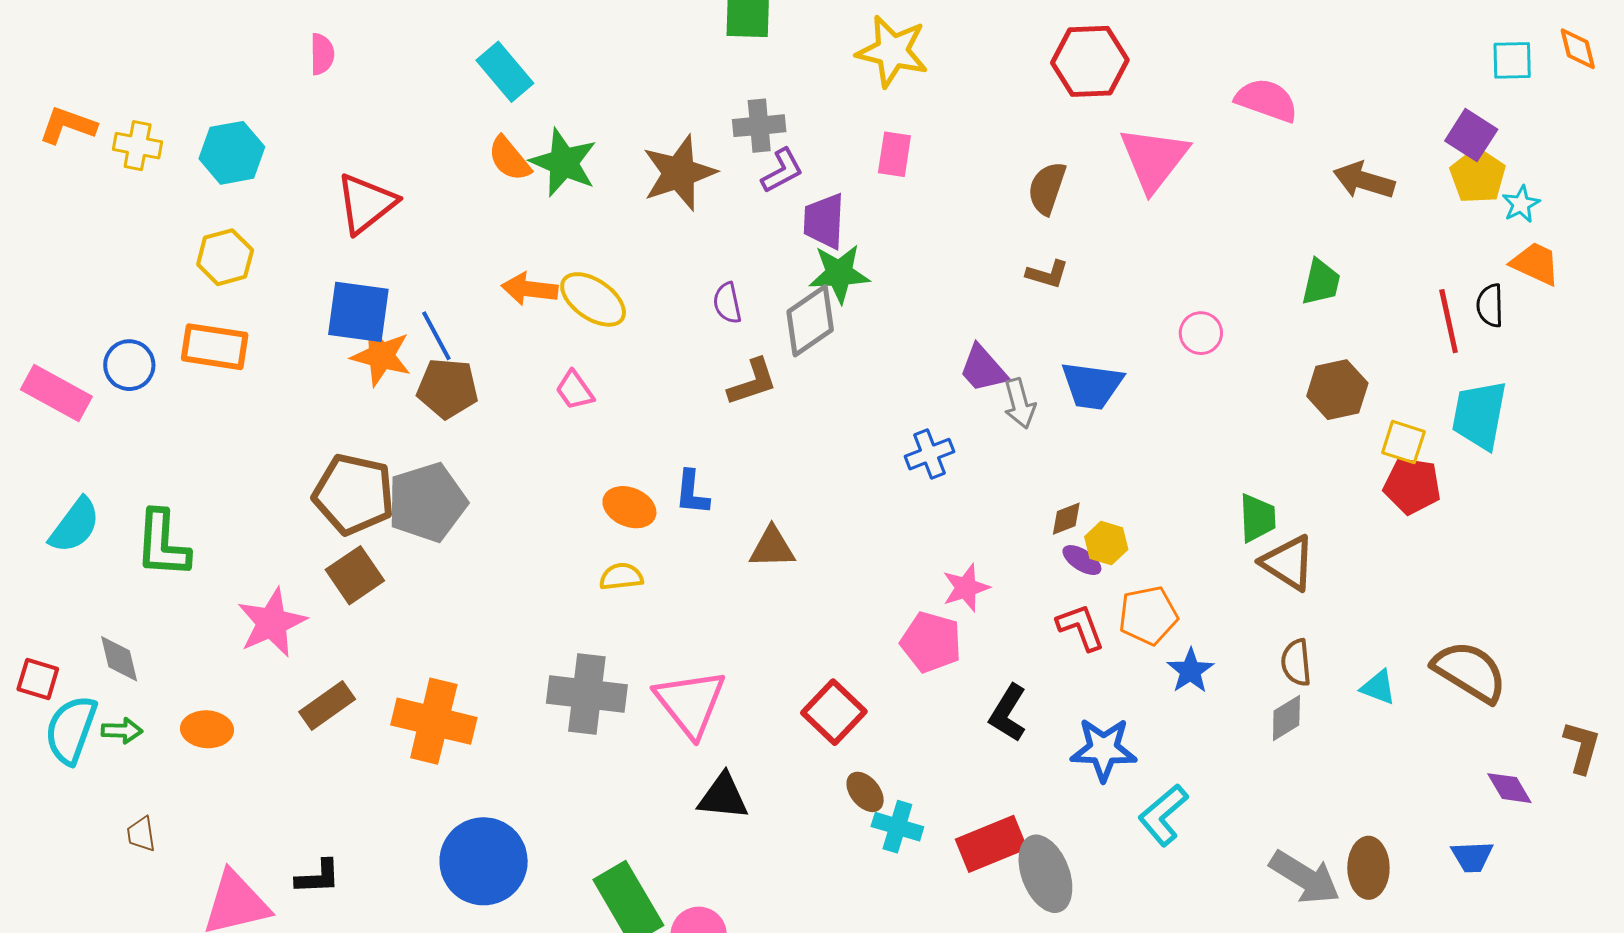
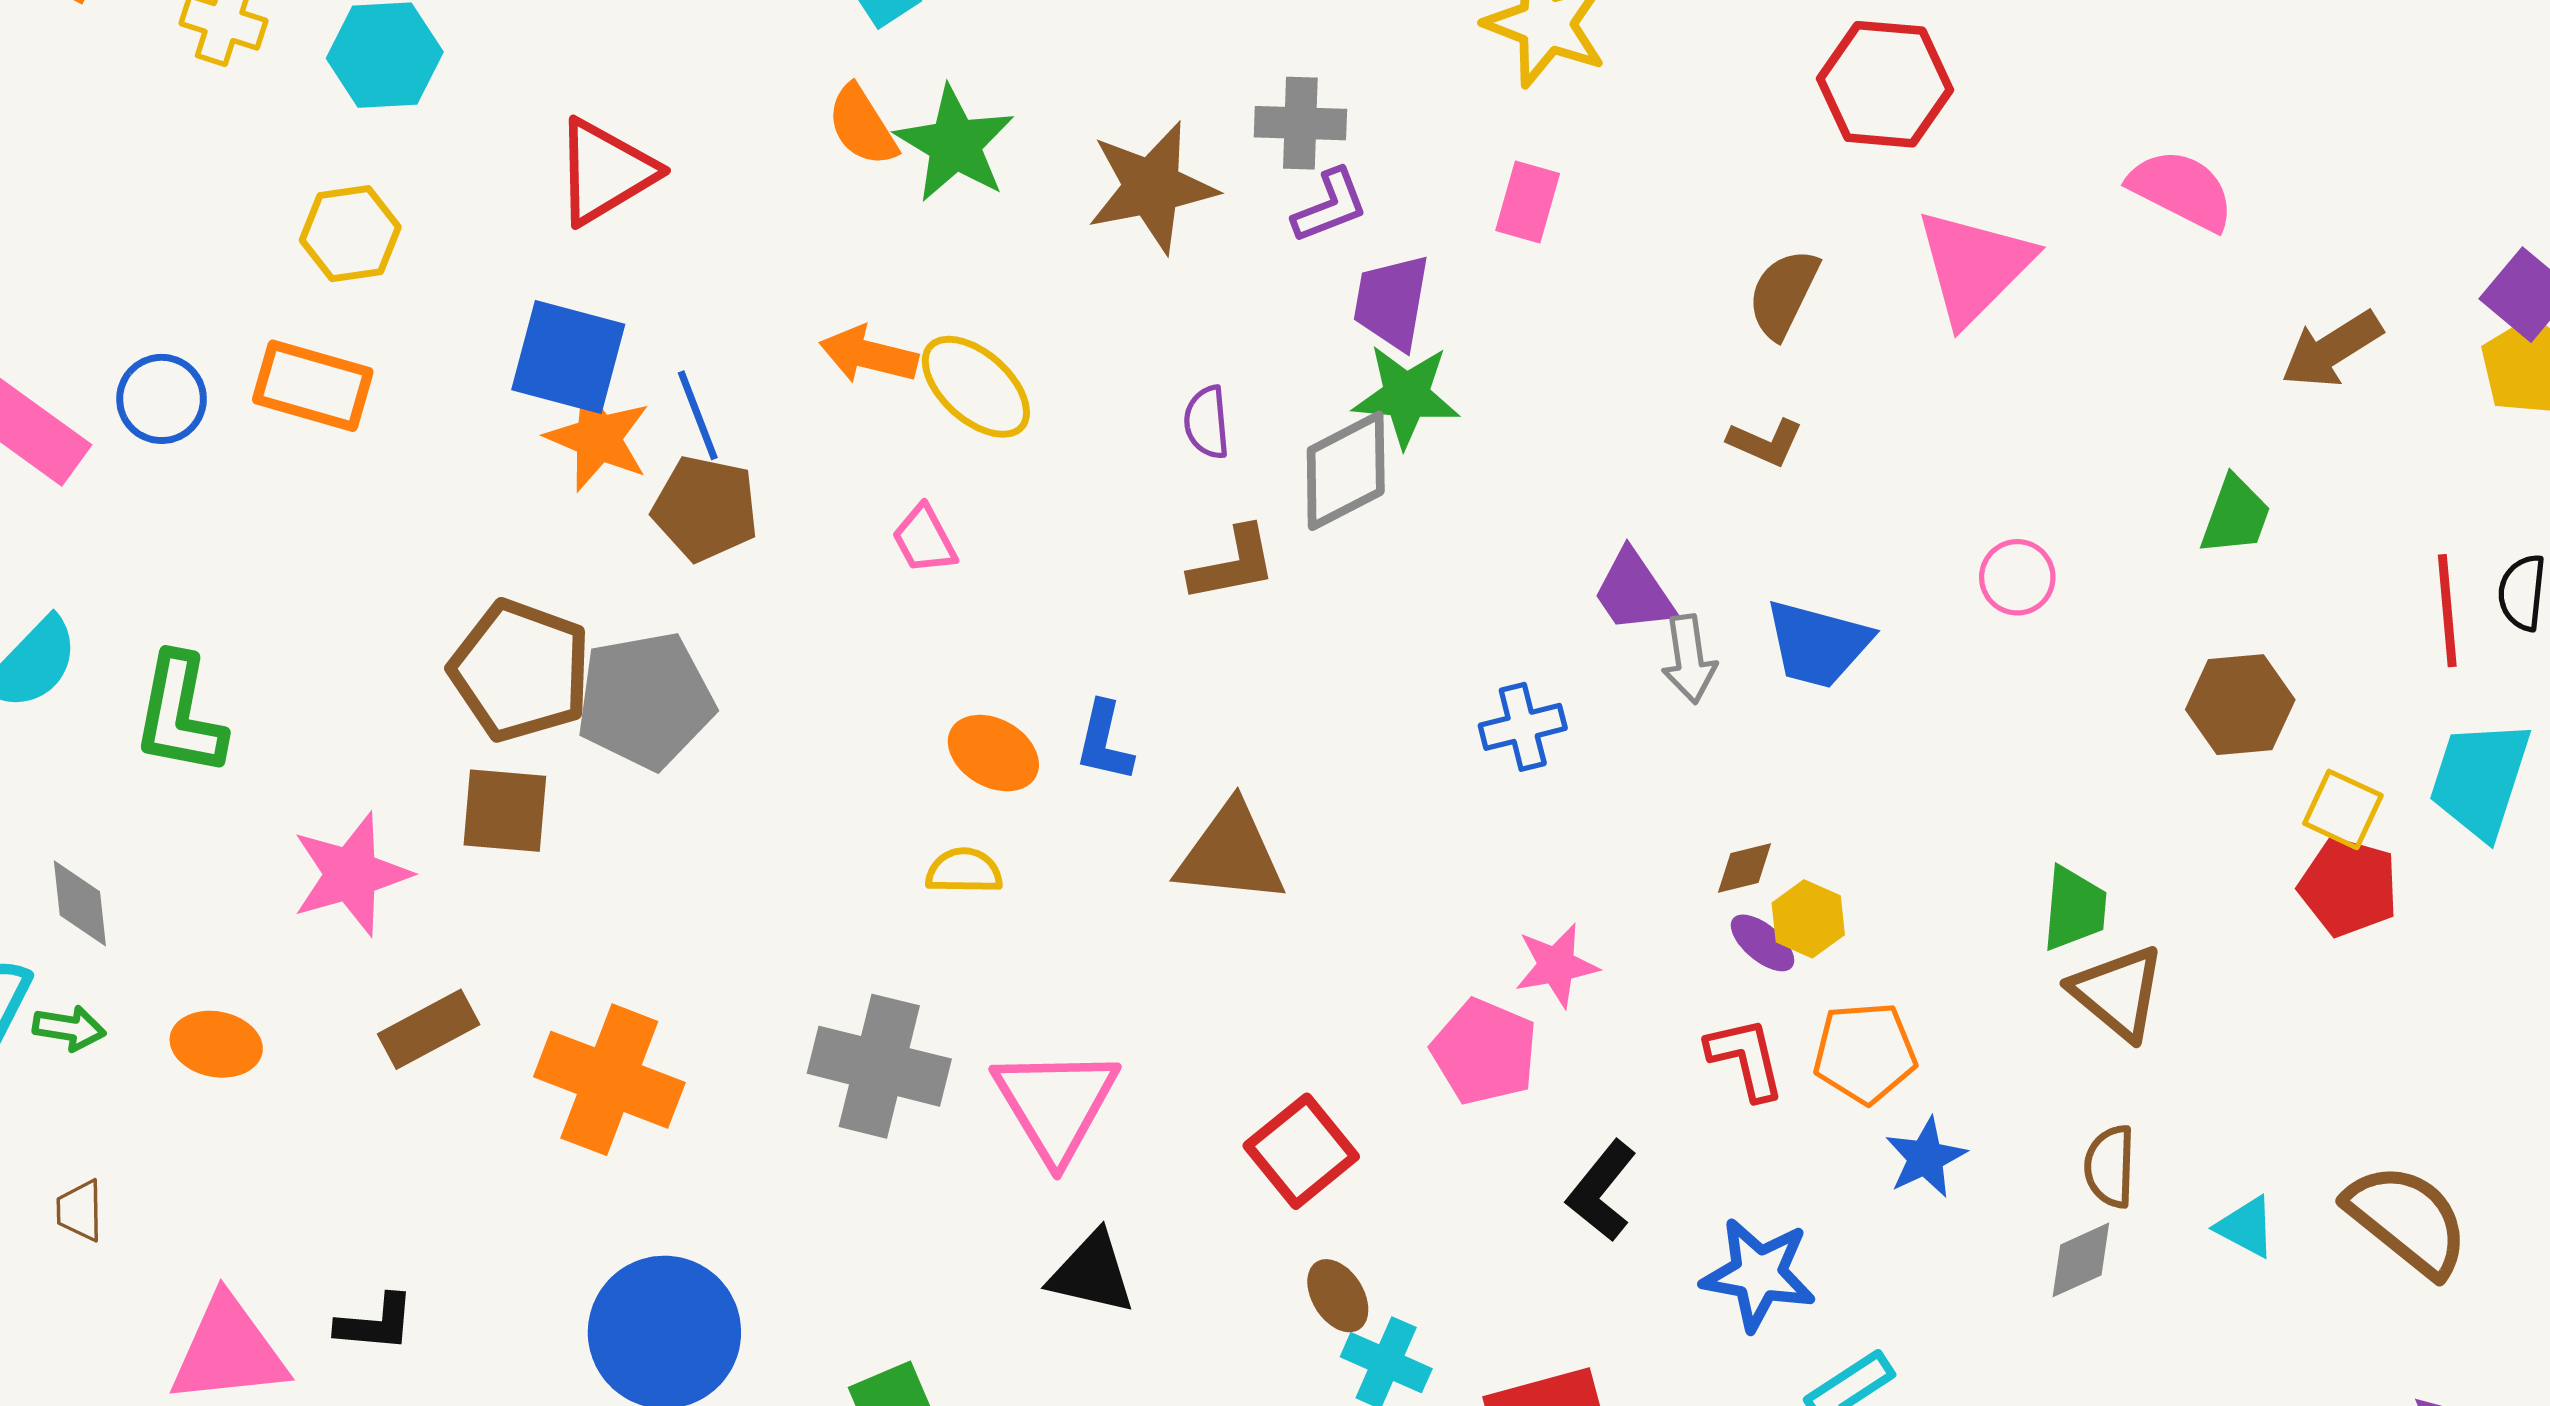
brown arrow: (1364, 180) -> (2332, 349), turned -56
brown triangle: (772, 547) -> (1231, 854), size x1.4
brown square: (355, 575) -> (505, 811), turned 32

